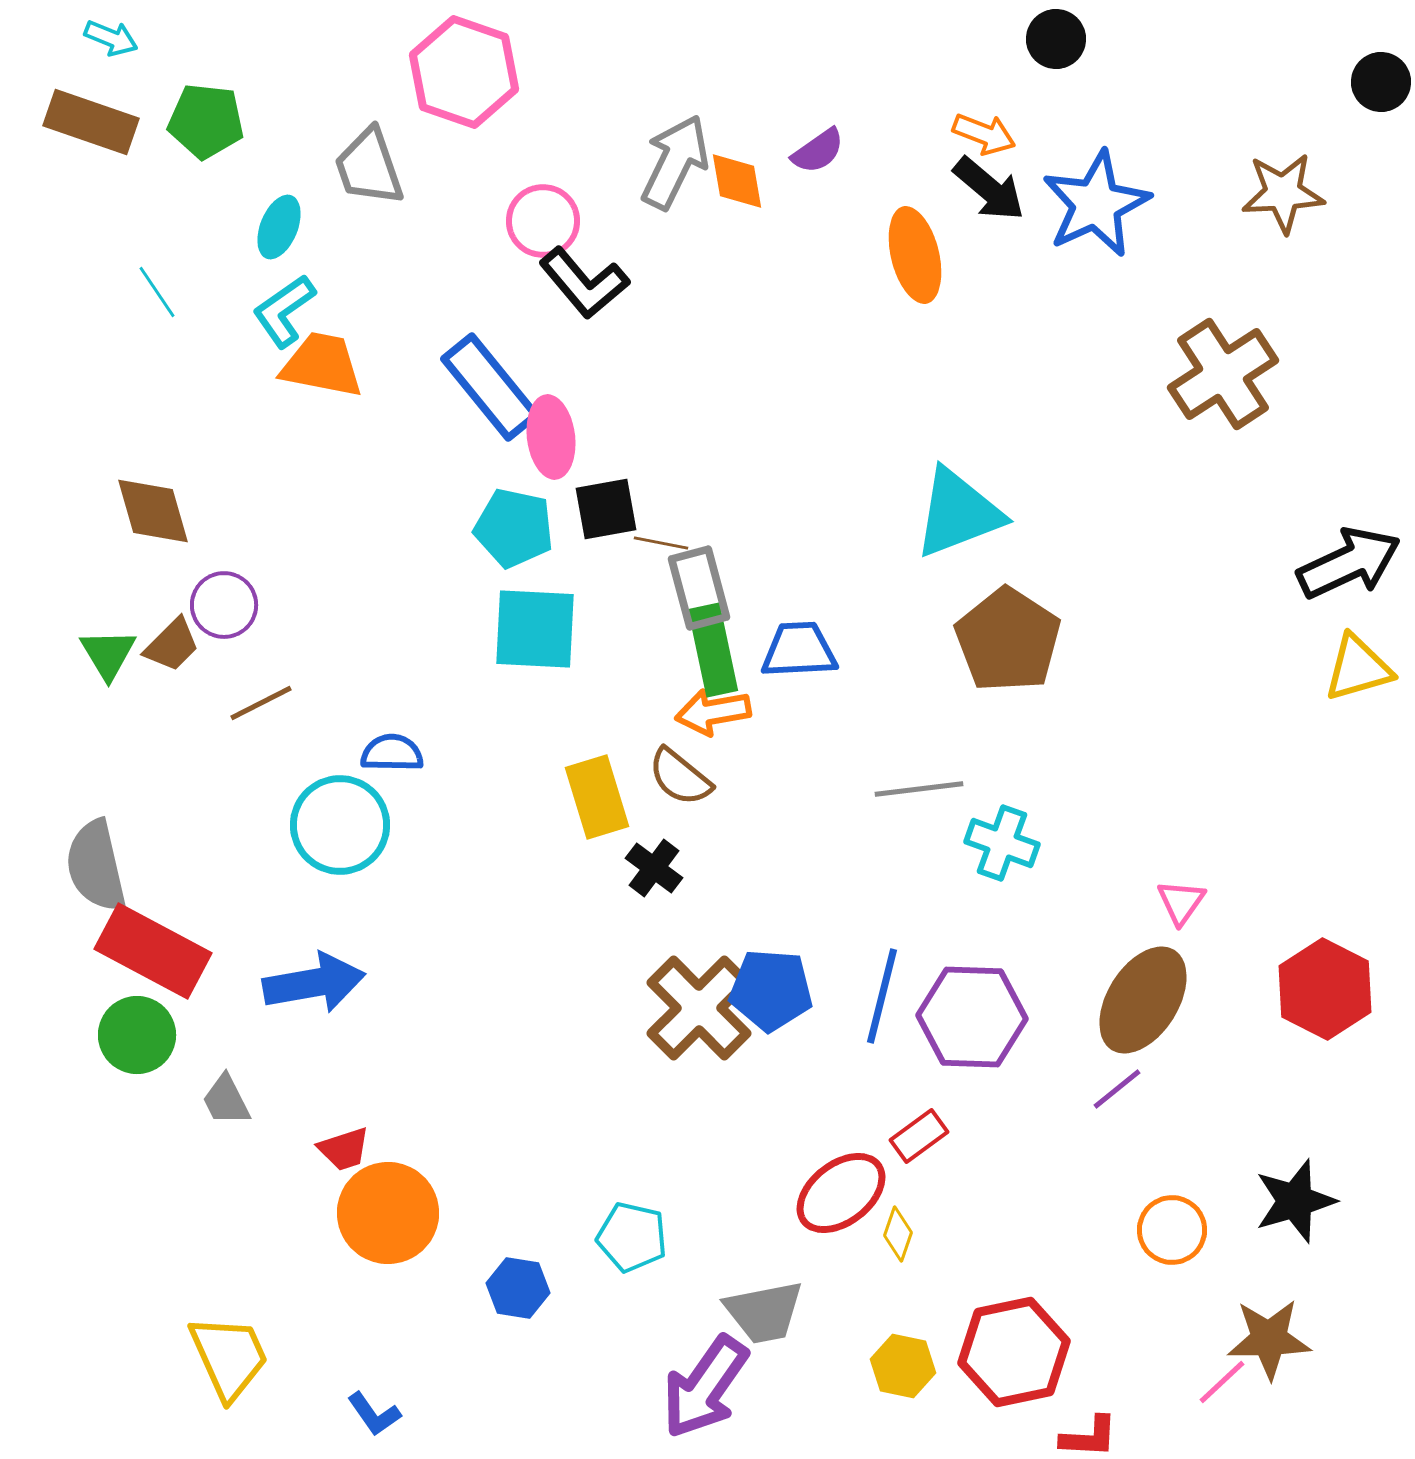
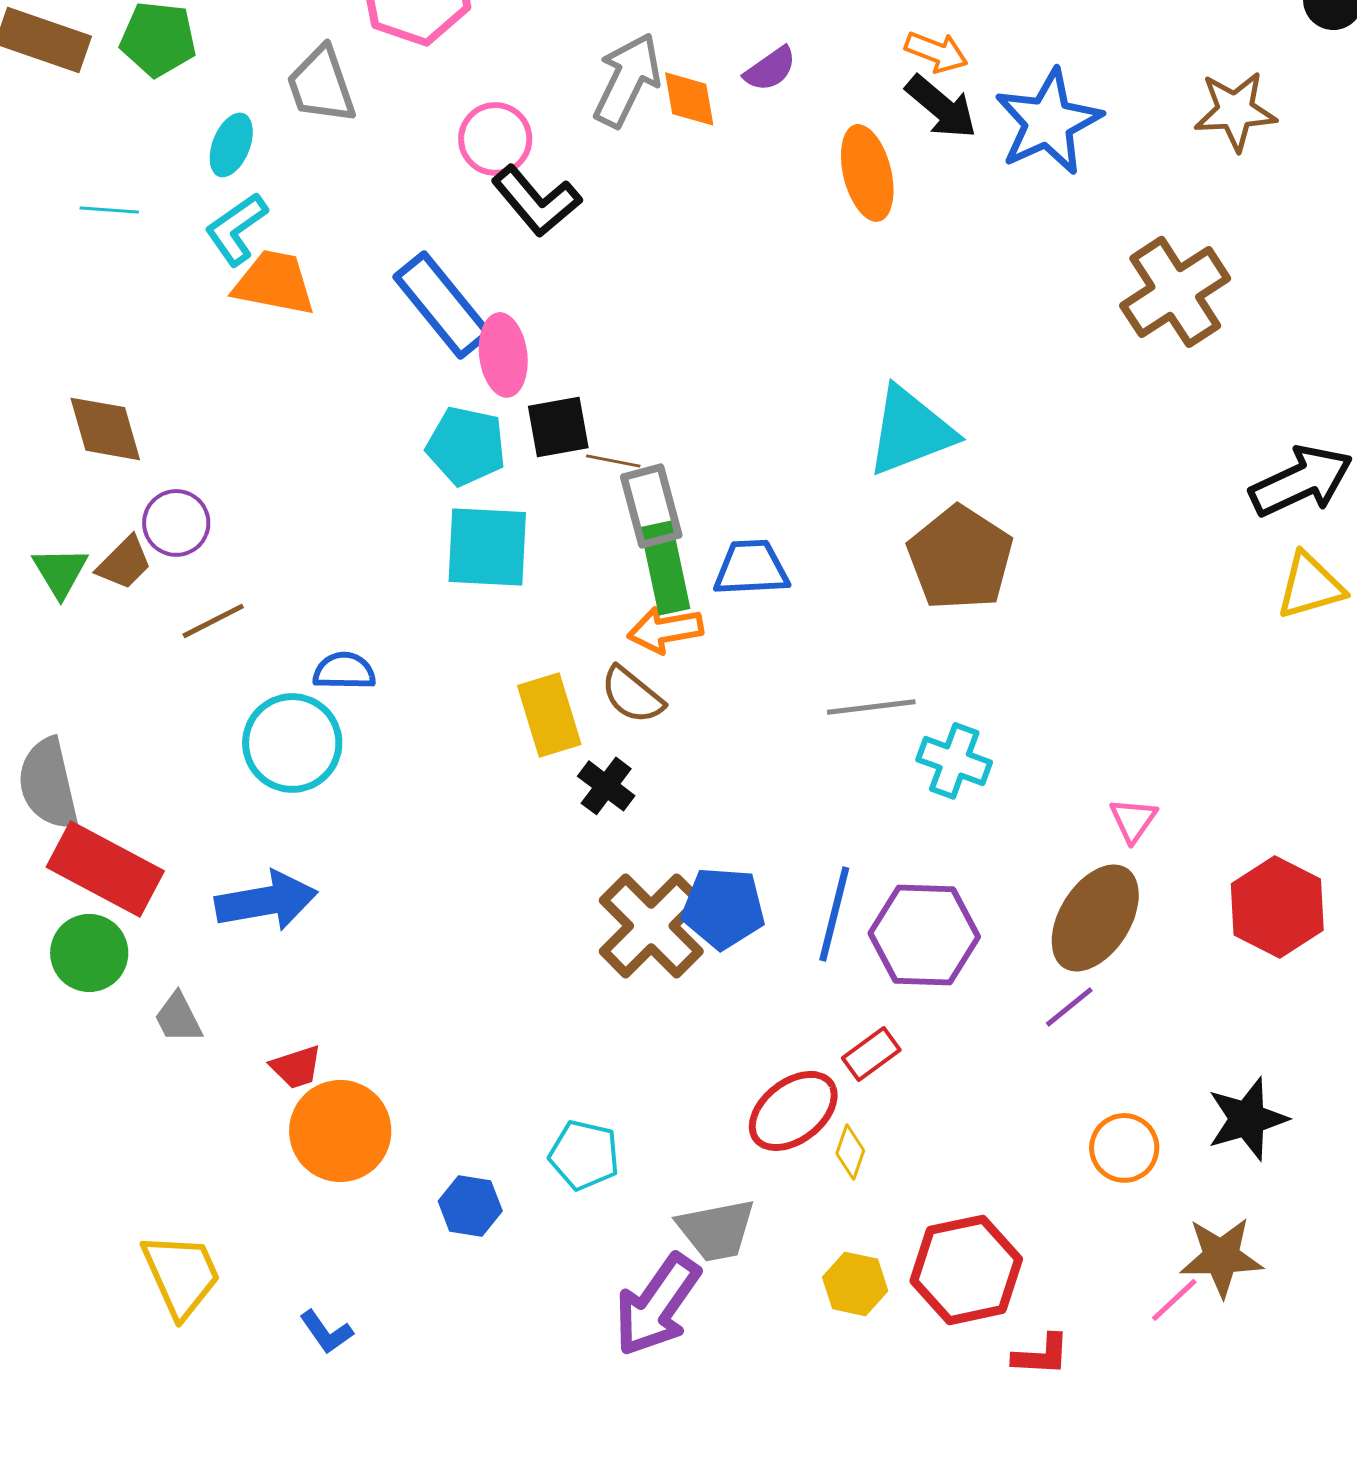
cyan line: (157, 292) -> (109, 210), turned -52

